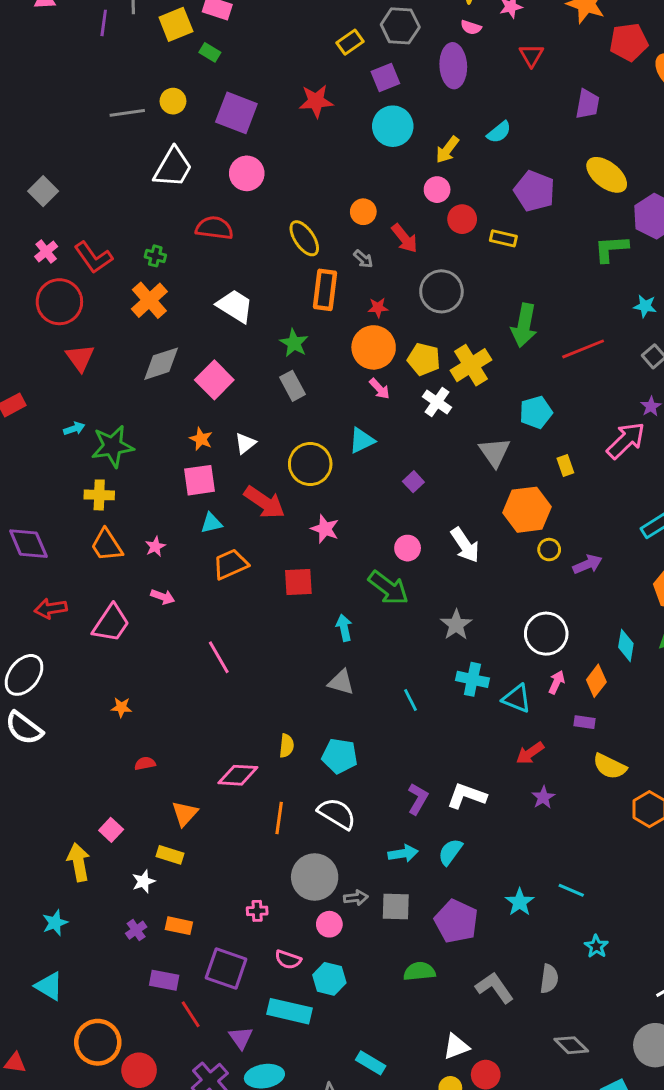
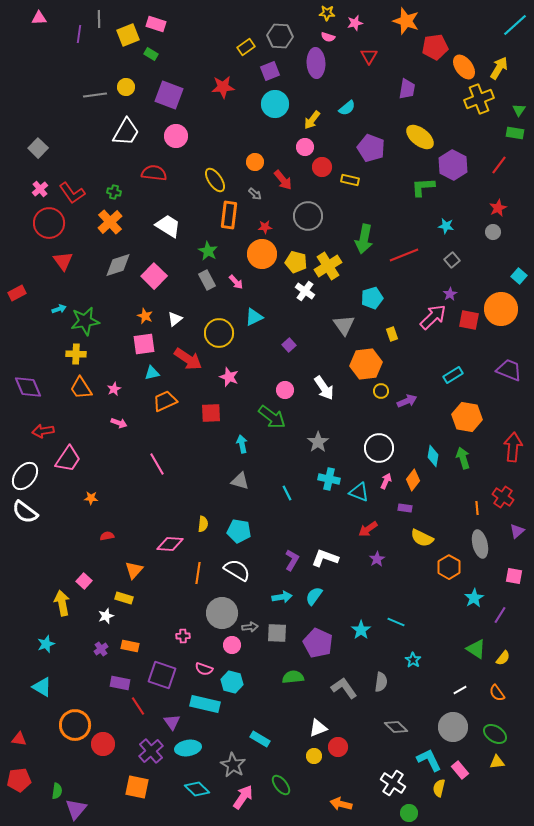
pink arrow: (379, 389) -> (236, 282), moved
pink trapezoid: (111, 623) -> (68, 459), moved

